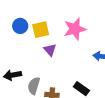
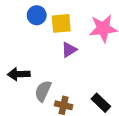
purple triangle: (50, 50) -> (69, 50), turned 32

